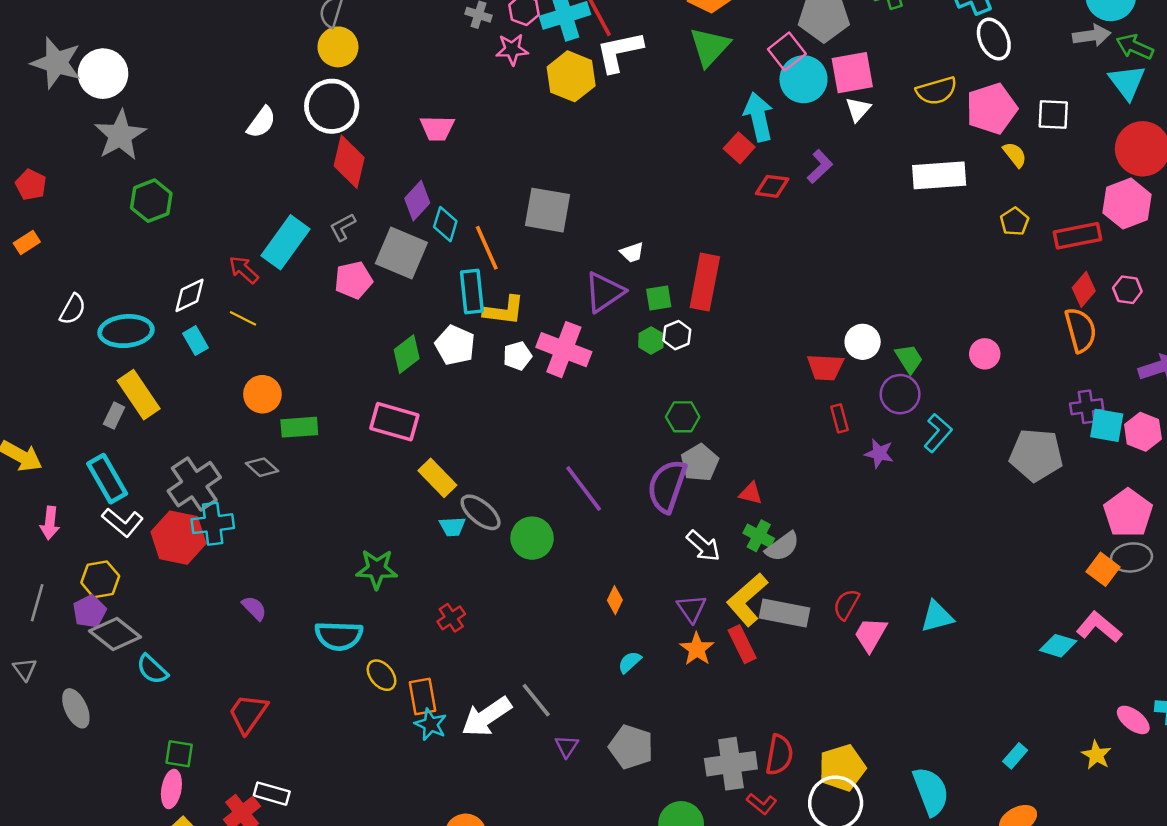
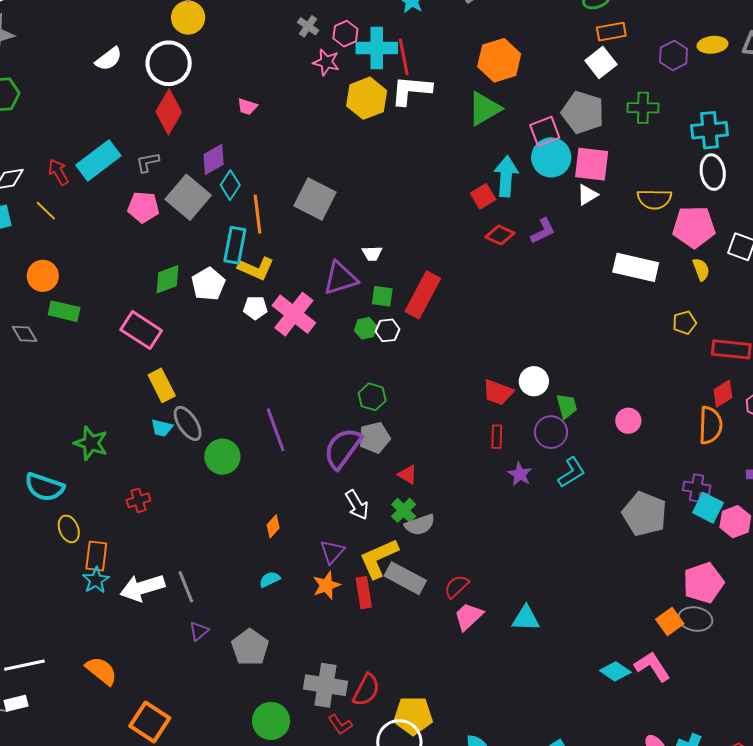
pink trapezoid: (437, 128) -> (247, 107), size x0.7

